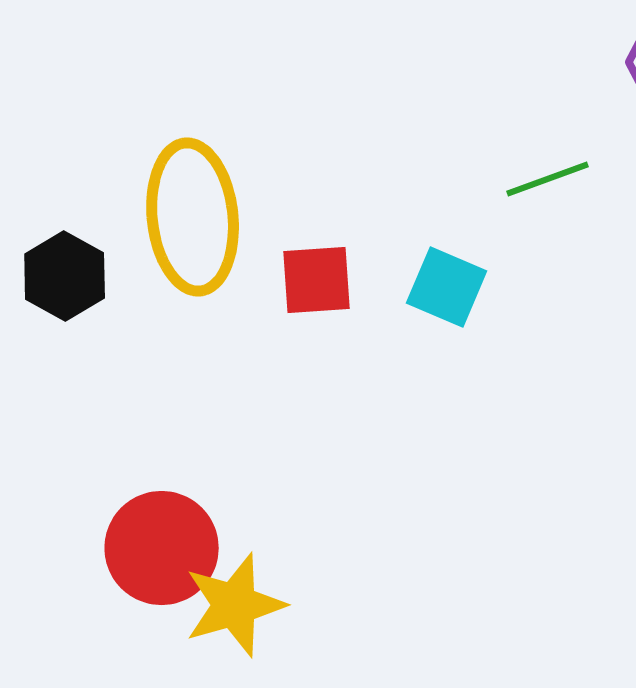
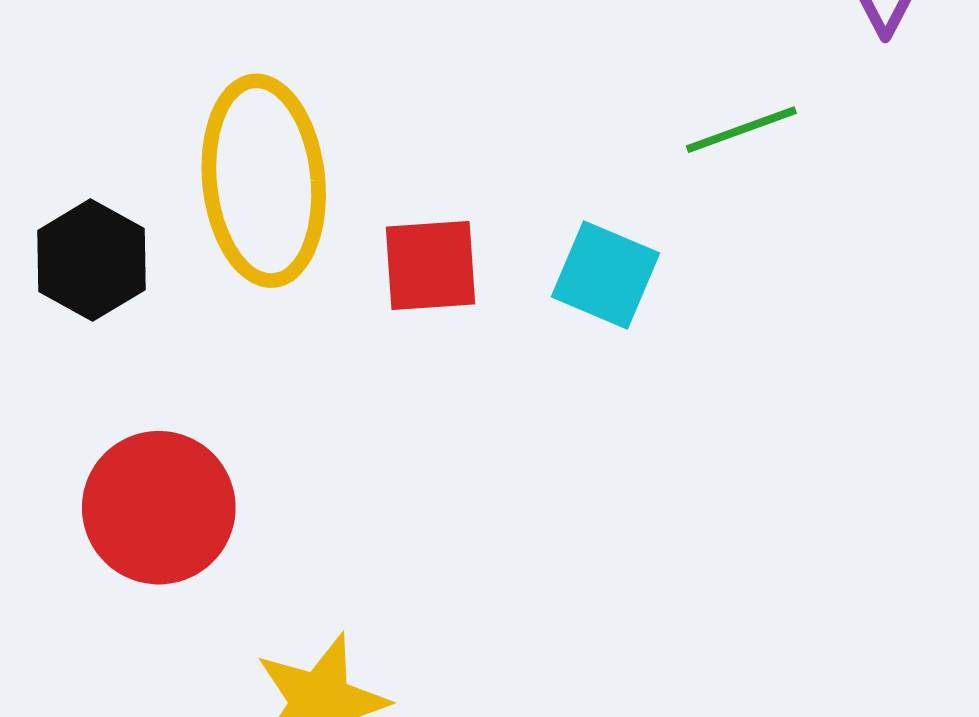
red circle: (162, 548) -> (159, 508), moved

